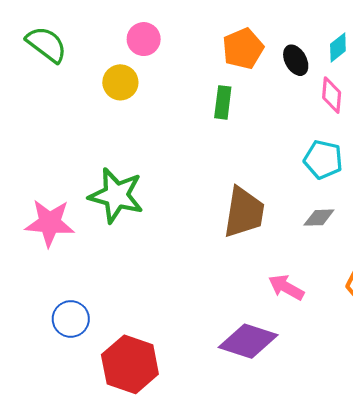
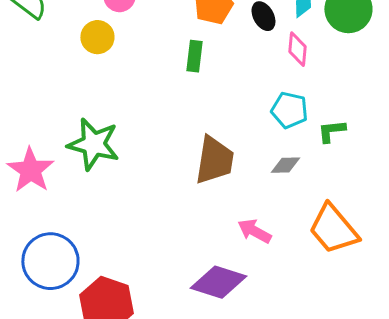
pink star: (50, 223) -> (30, 170), turned 30
blue circle: (71, 319) -> (50, 261), size x1.6

